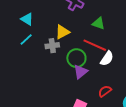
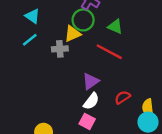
green circle: (76, 58) -> (83, 20), moved
white semicircle: (107, 59) -> (91, 101), moved
red semicircle: (105, 91) -> (122, 97), moved

